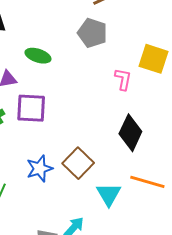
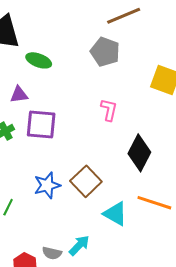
green ellipse: (38, 56) -> (39, 60), moved
pink L-shape: (123, 79) -> (109, 110), moved
cyan triangle: (109, 194) -> (115, 214), turned -32

